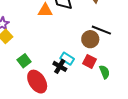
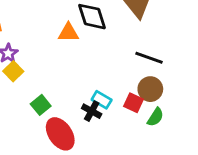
brown circle: (90, 39) -> (150, 89), moved
green semicircle: (105, 72) -> (155, 117), turned 56

